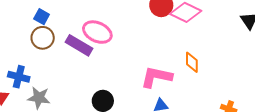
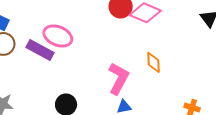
pink L-shape: (156, 77) -> (119, 78), turned 108

